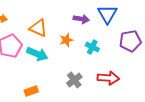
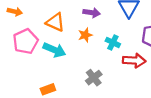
purple arrow: (81, 19) -> (92, 13), moved
red arrow: (108, 78) -> (134, 61), moved

